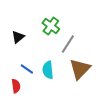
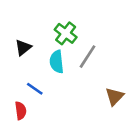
brown triangle: (80, 69) -> (115, 96), moved, size x0.7
cyan semicircle: (48, 70) -> (57, 62), moved

